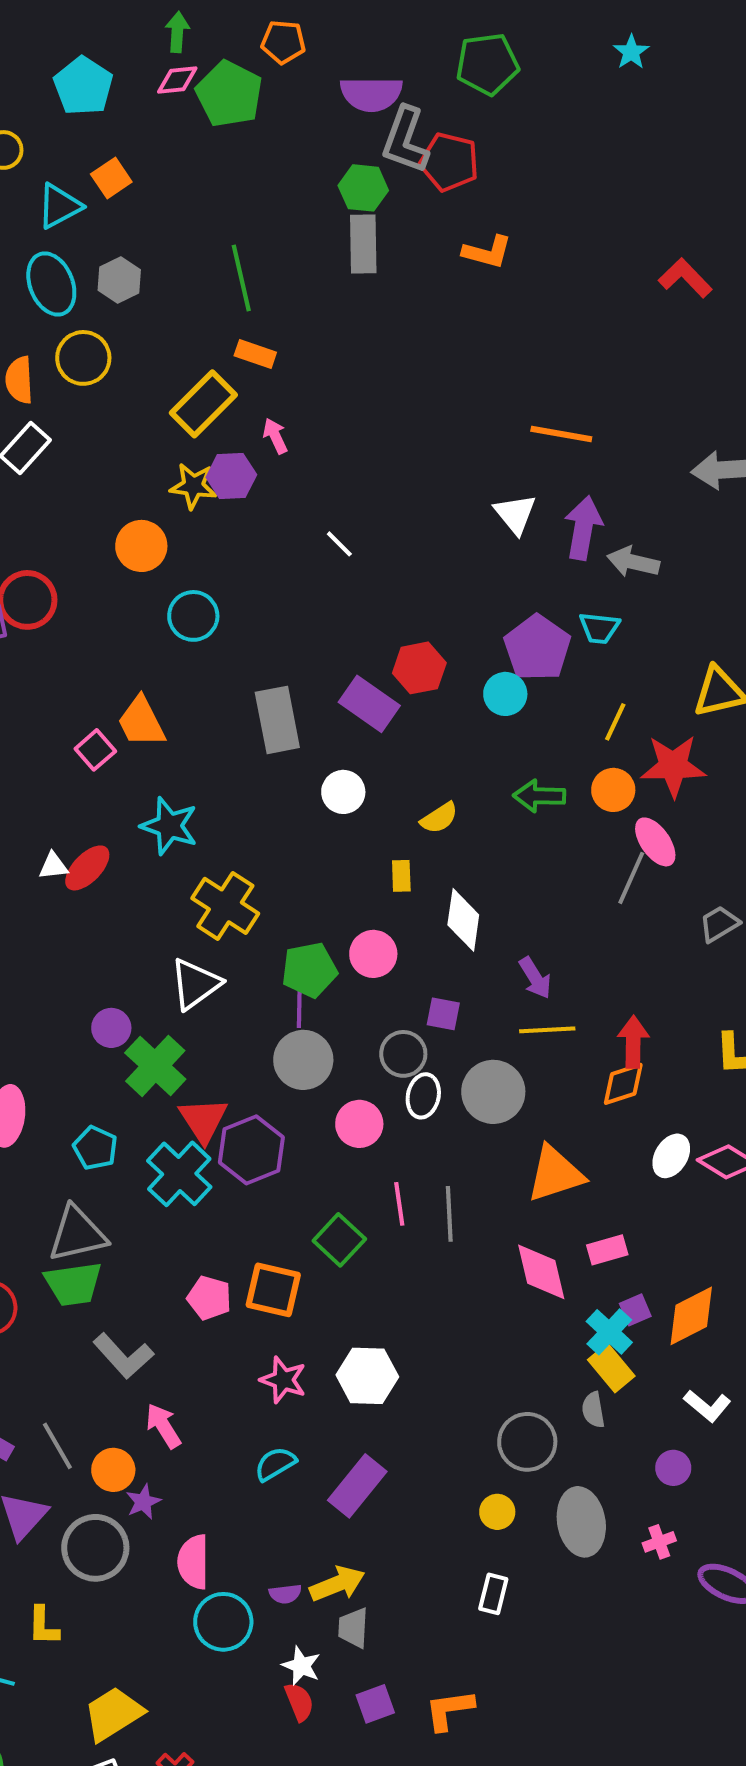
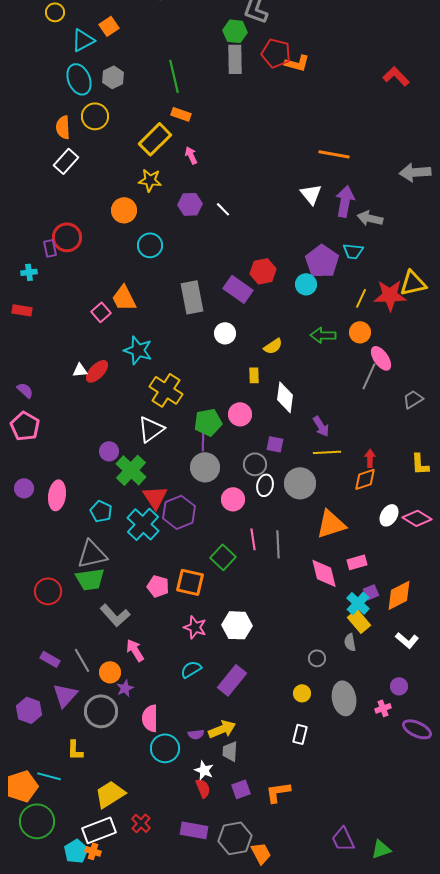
red pentagon: (449, 162) -> (276, 53), moved
purple hexagon: (231, 476) -> (190, 204), moved
red star: (673, 766) -> (390, 295), moved
red arrow: (633, 1042) -> (370, 458), size x0.7
gray circle: (527, 1442) -> (317, 658), size x0.6
purple circle: (673, 1468) -> (399, 686), moved

